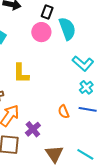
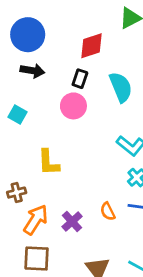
cyan semicircle: (67, 29) -> (121, 87), moved
purple cross: (33, 129) -> (72, 222), moved

